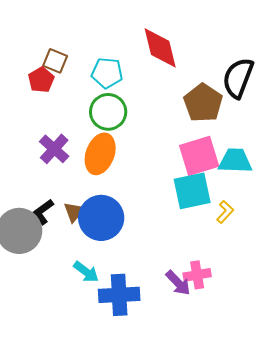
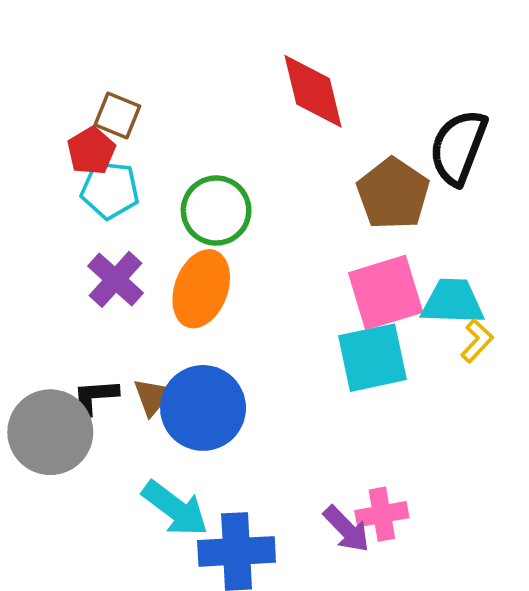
cyan pentagon: (107, 73) -> (110, 190), moved
black L-shape: (43, 212) -> (95, 397), turned 32
yellow L-shape: (225, 212) -> (477, 341), moved
cyan arrow: (86, 272) -> (175, 509), size x1.4

